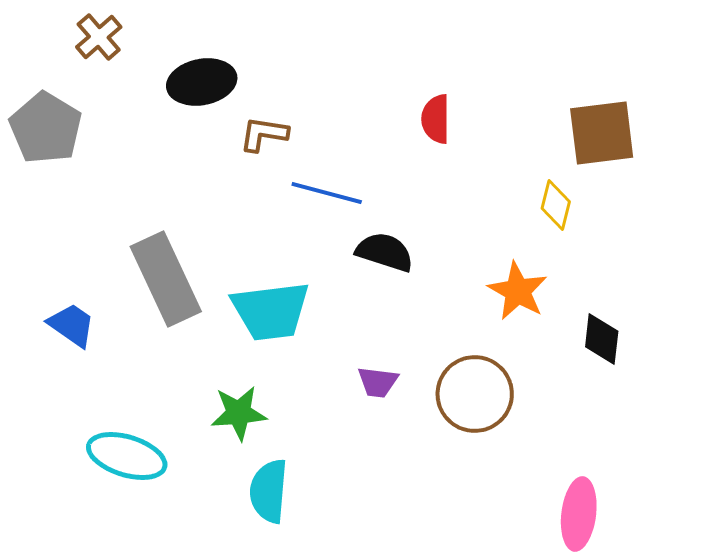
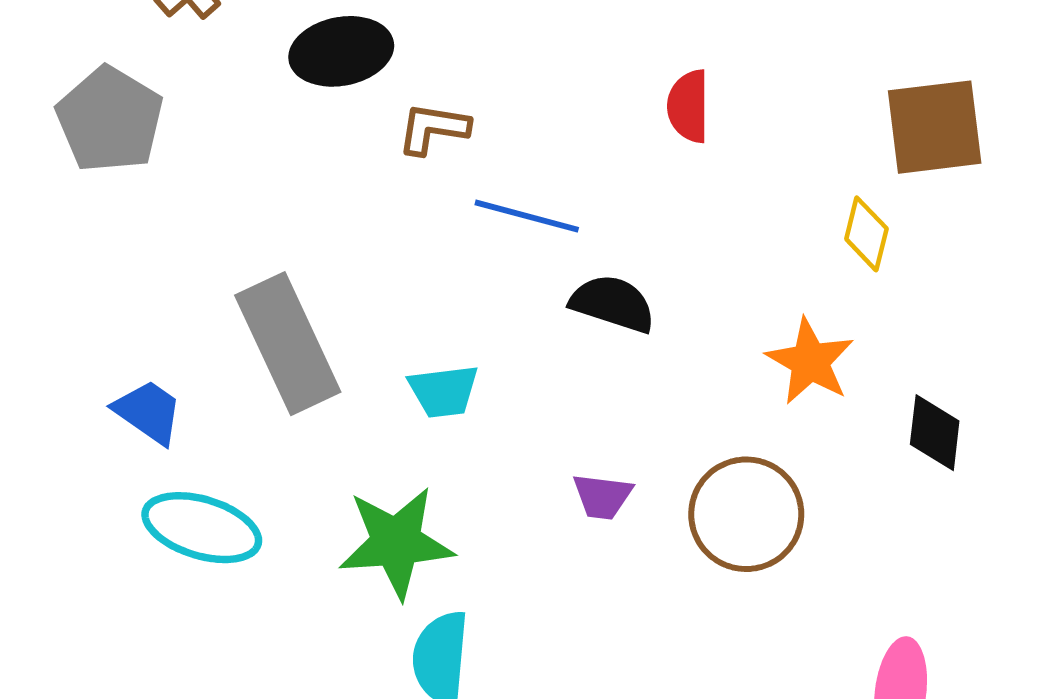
cyan trapezoid: (271, 311) -> (444, 391), size x0.6
green star: (239, 413) -> (396, 542), size x1.4
cyan ellipse: (127, 456) -> (202, 528), moved

